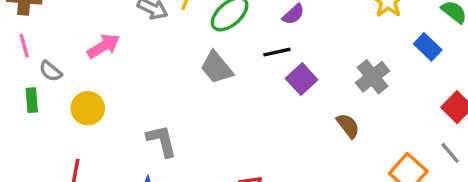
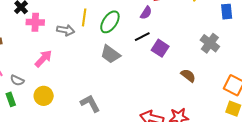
blue rectangle: (428, 47) -> (227, 12), turned 56
gray cross: (373, 77) -> (210, 43), moved
brown semicircle: (348, 126) -> (188, 76), moved

